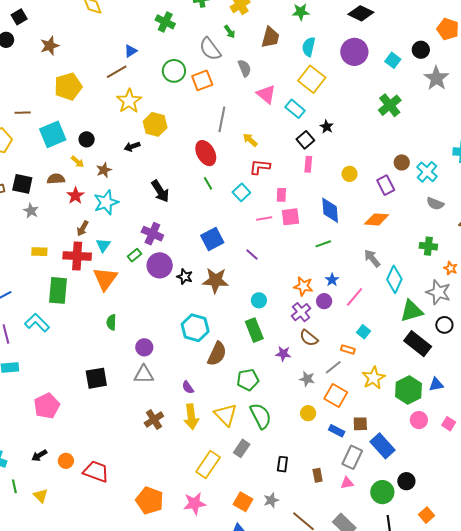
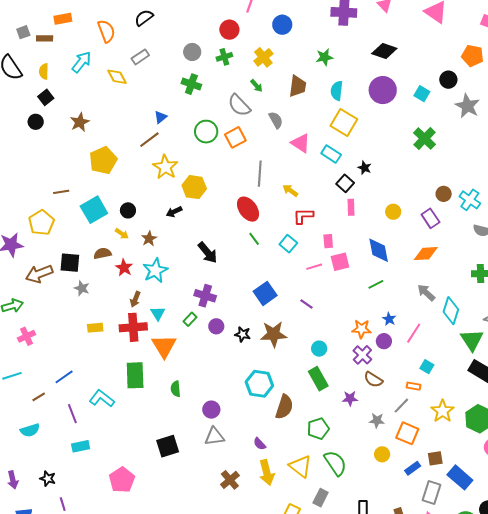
purple circle: (160, 265) -> (216, 326), size x0.6
green rectangle: (58, 290) -> (135, 375), moved
green triangle: (412, 311) -> (472, 340), turned -40
blue rectangle: (337, 431) -> (413, 468), turned -56

